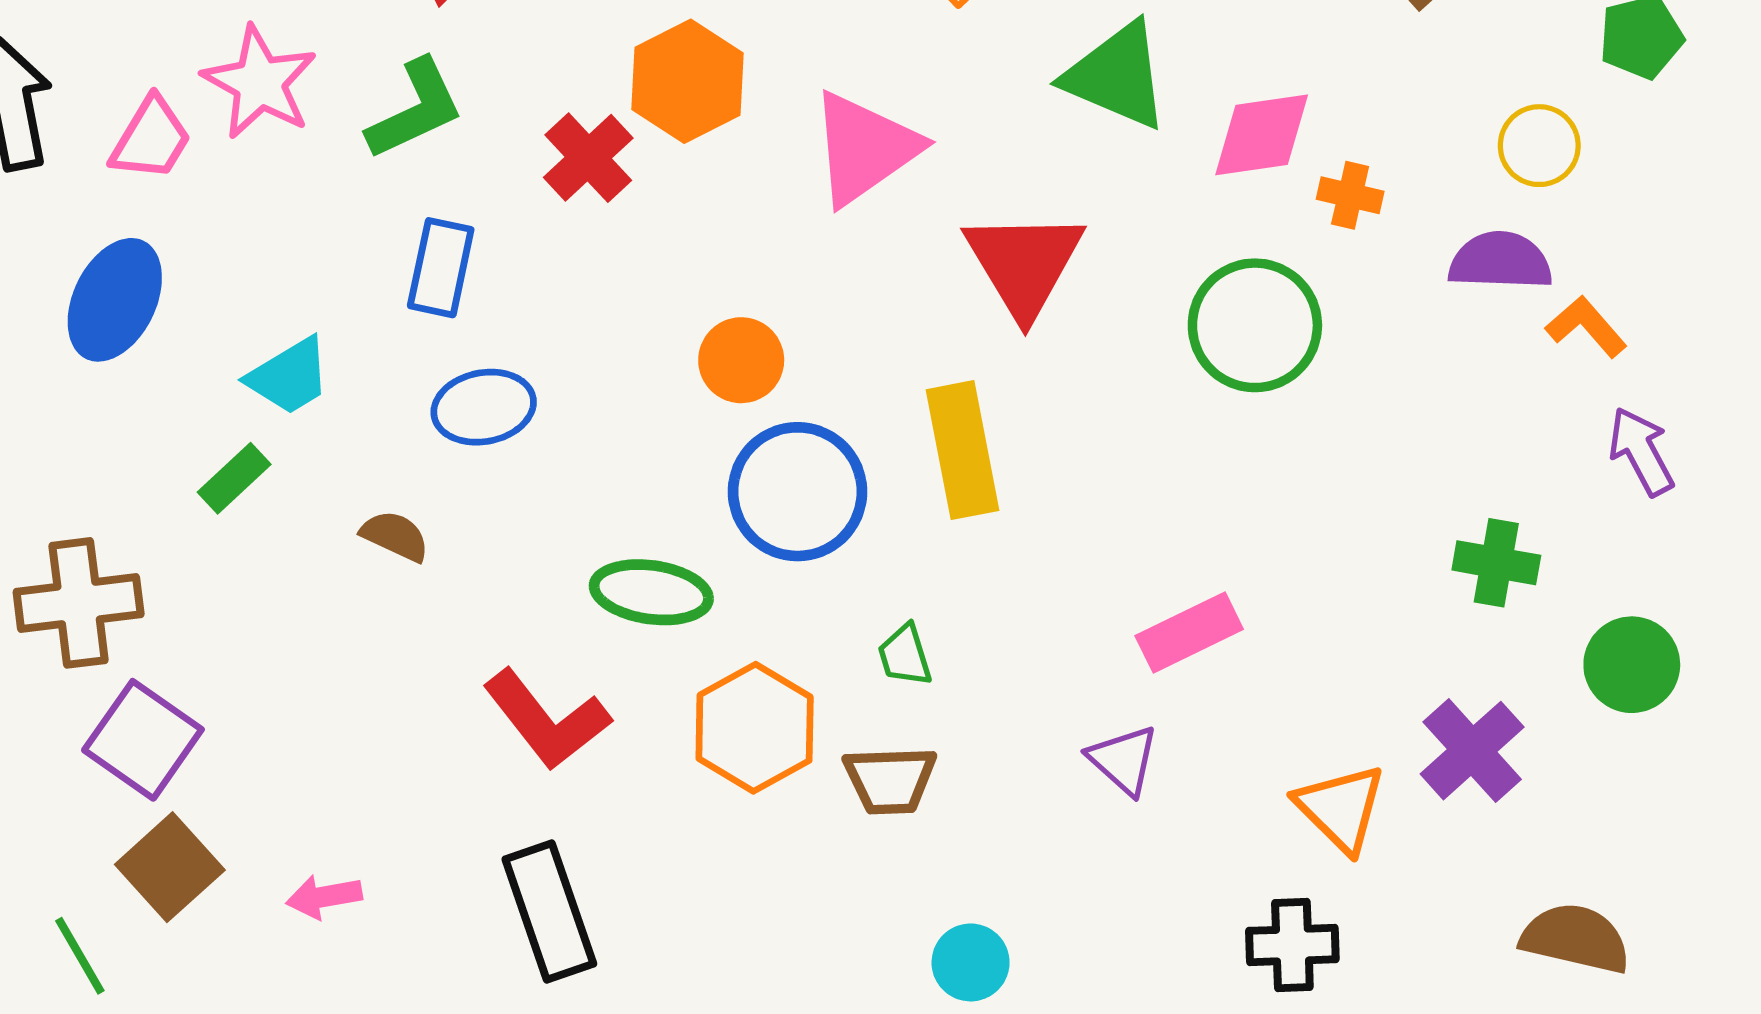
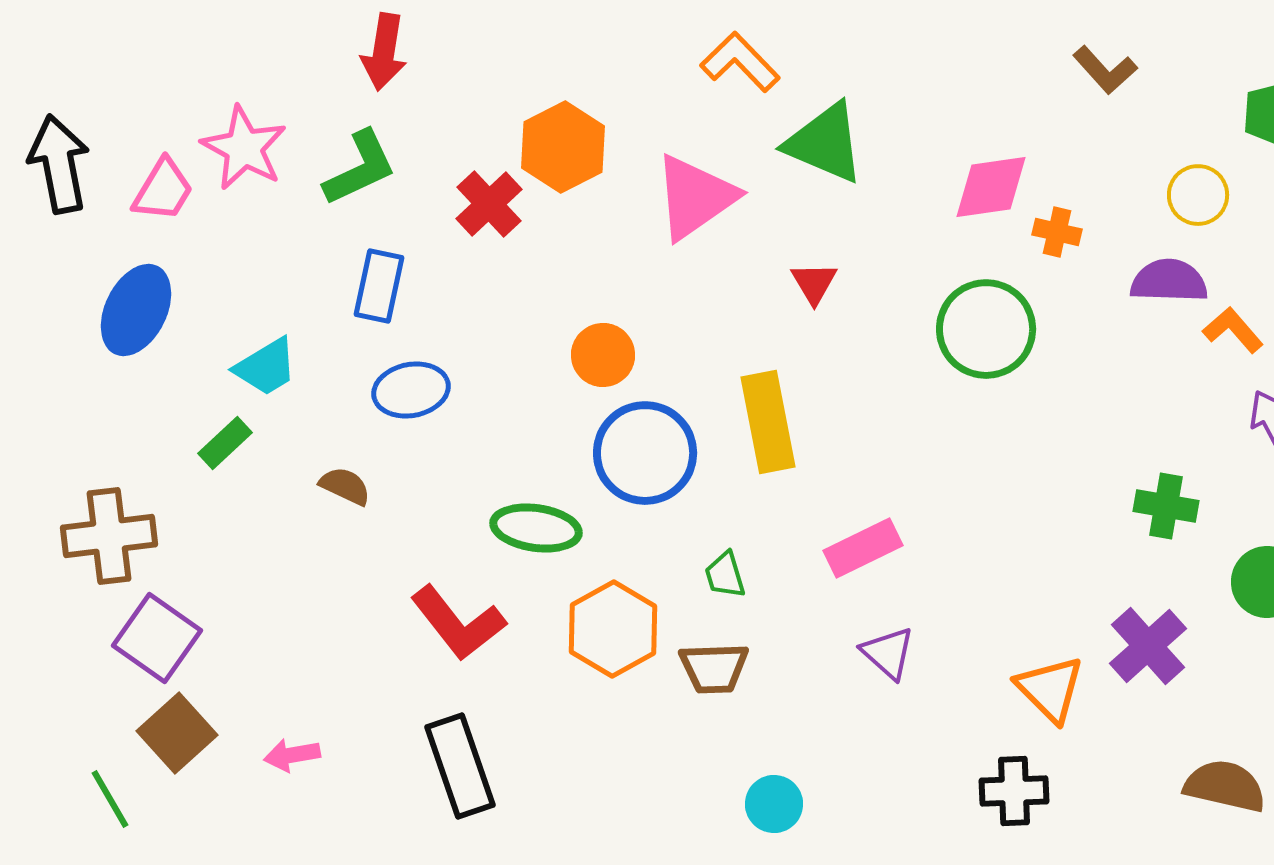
green triangle: (1117, 76) -> (825, 143), moved
red triangle: (1024, 264) -> (814, 283), size x0.5
pink rectangle: (1189, 632) -> (863, 548), moved

